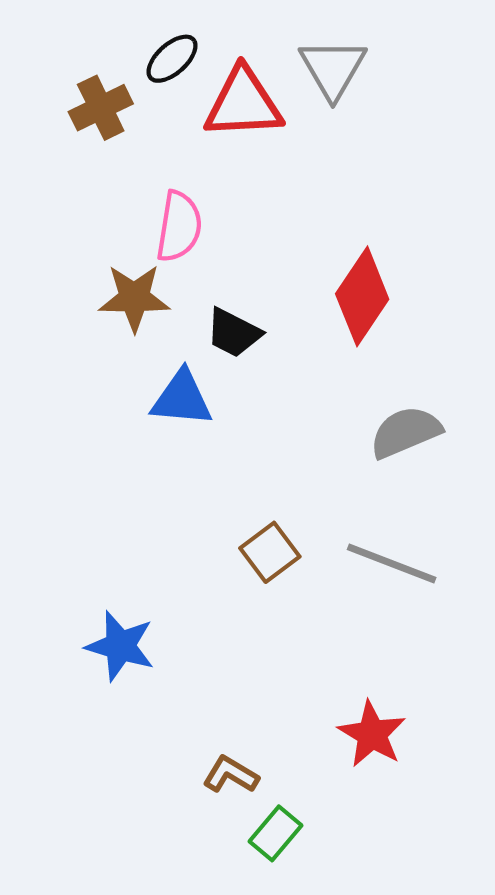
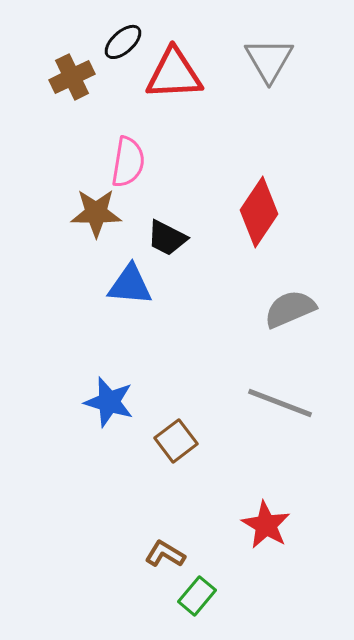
gray triangle: (333, 69) -> (269, 60), moved
brown square: (270, 552) -> (176, 441), moved
blue star: (120, 646) -> (109, 402), moved

